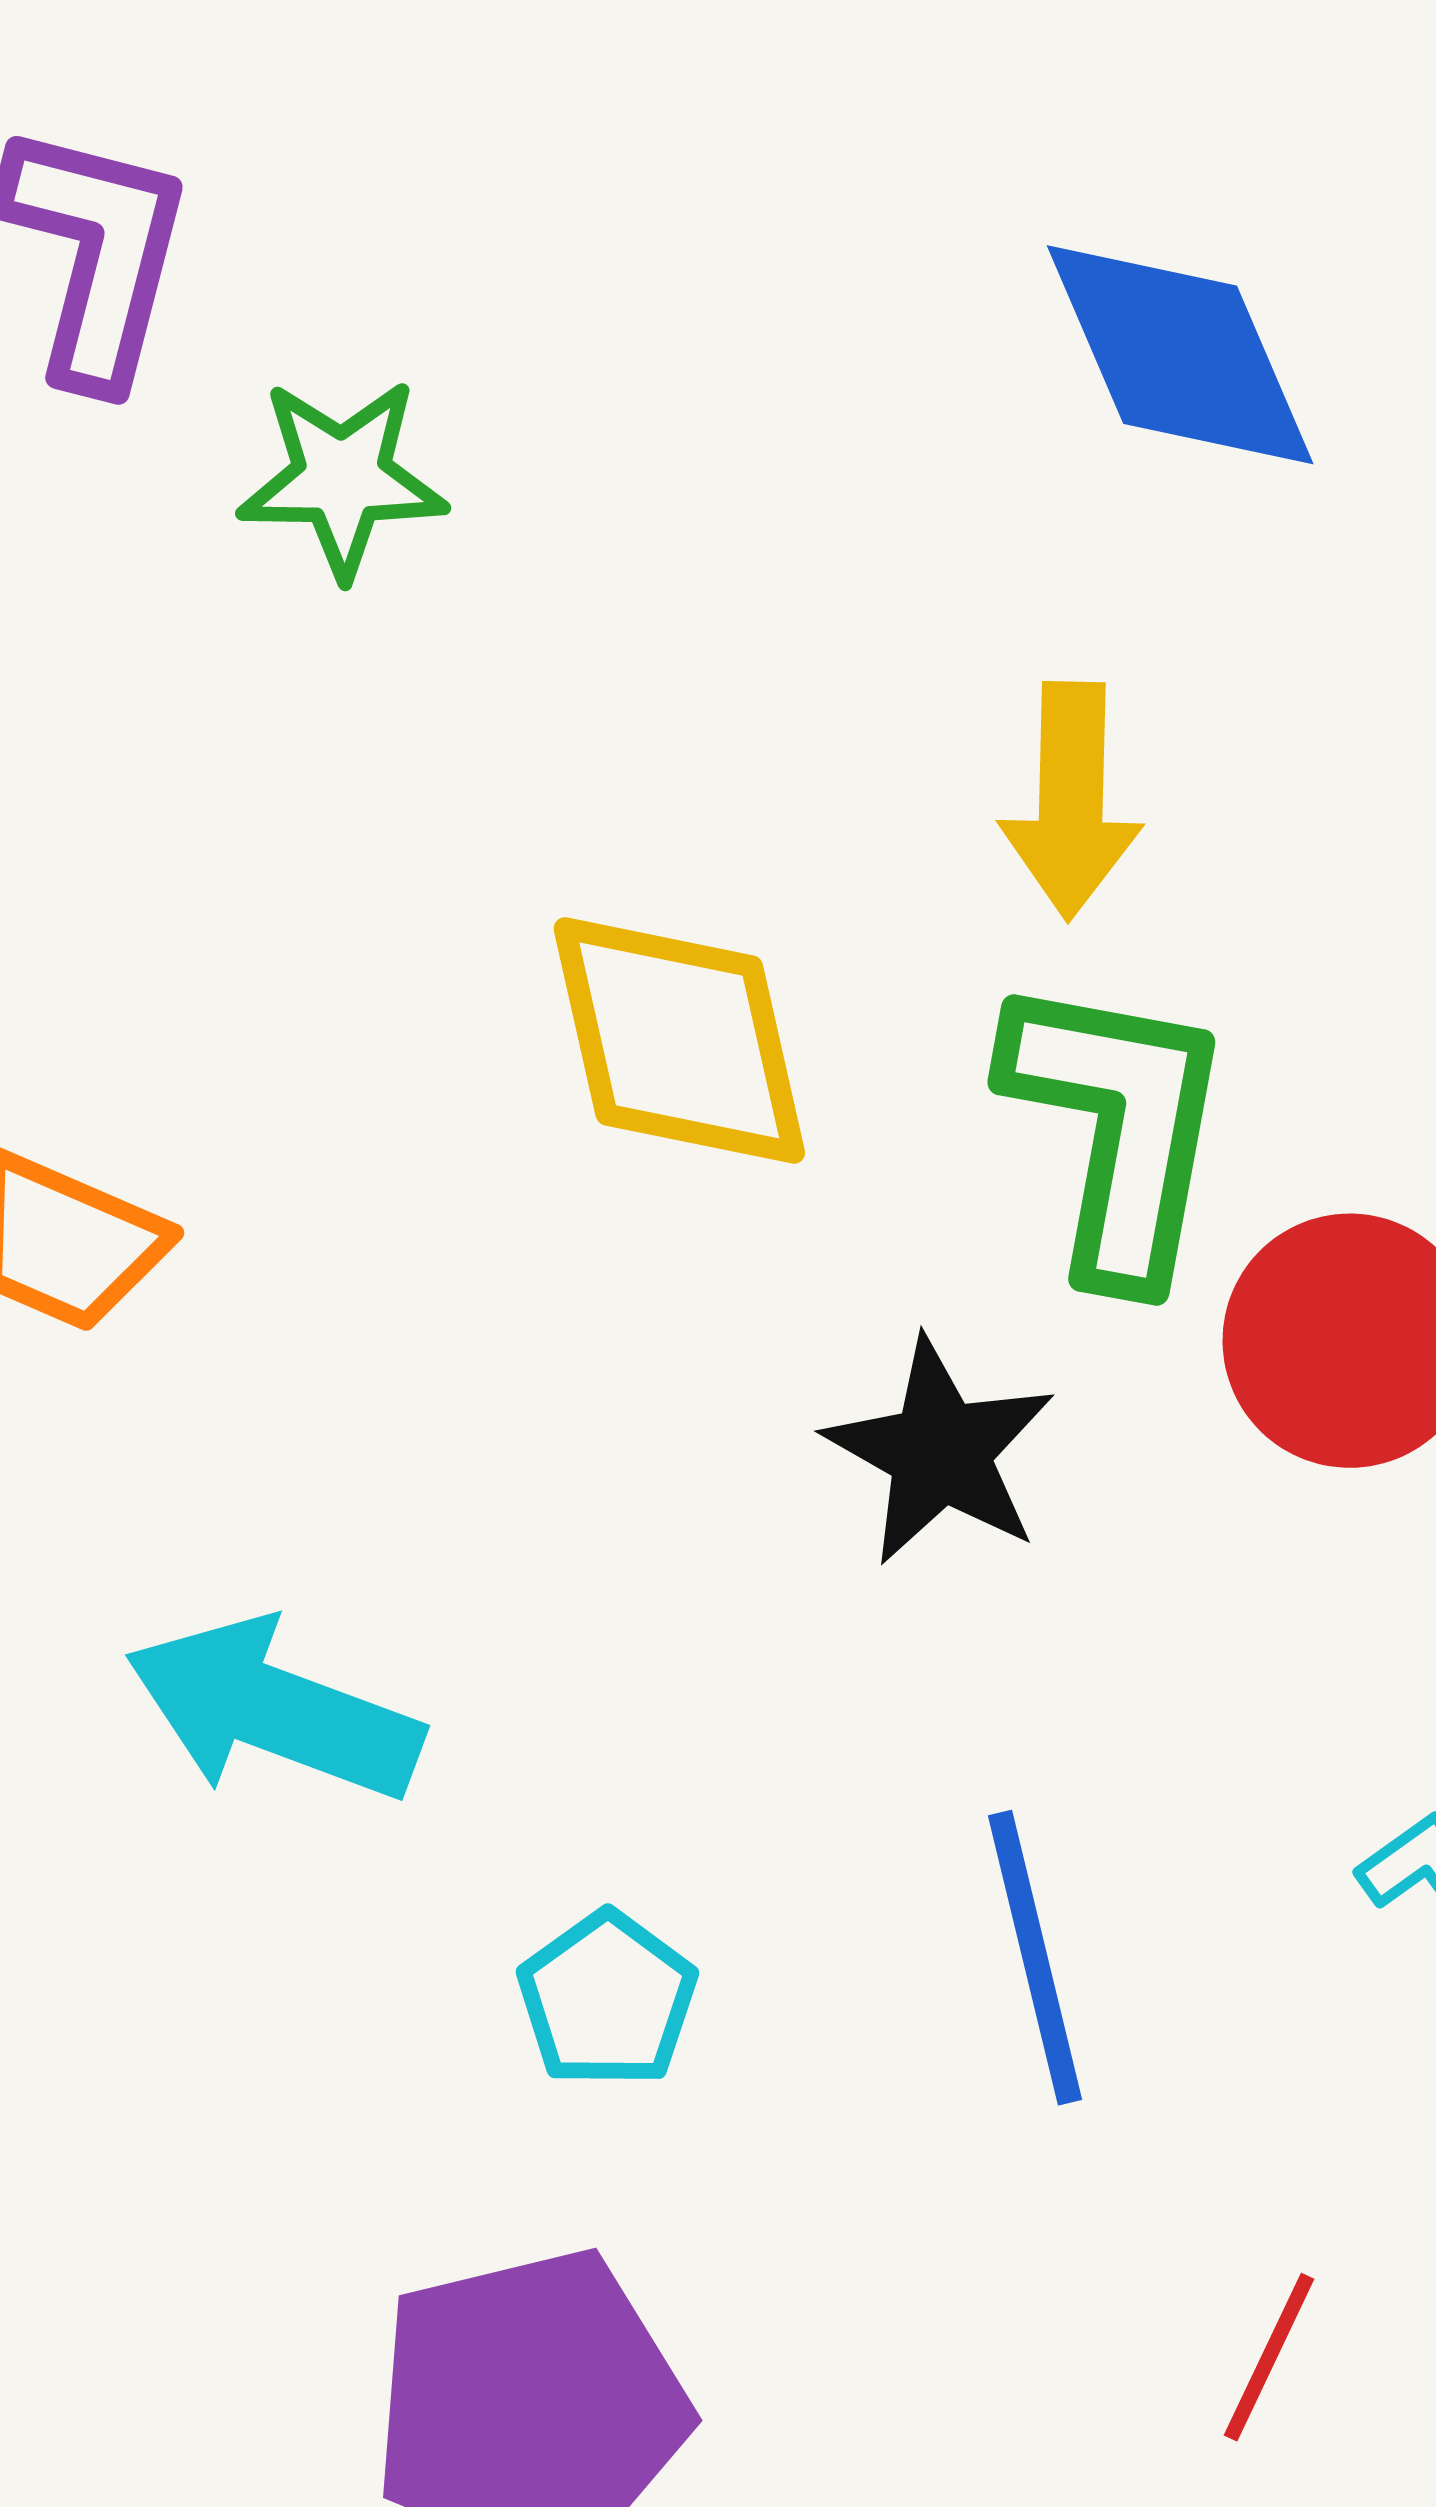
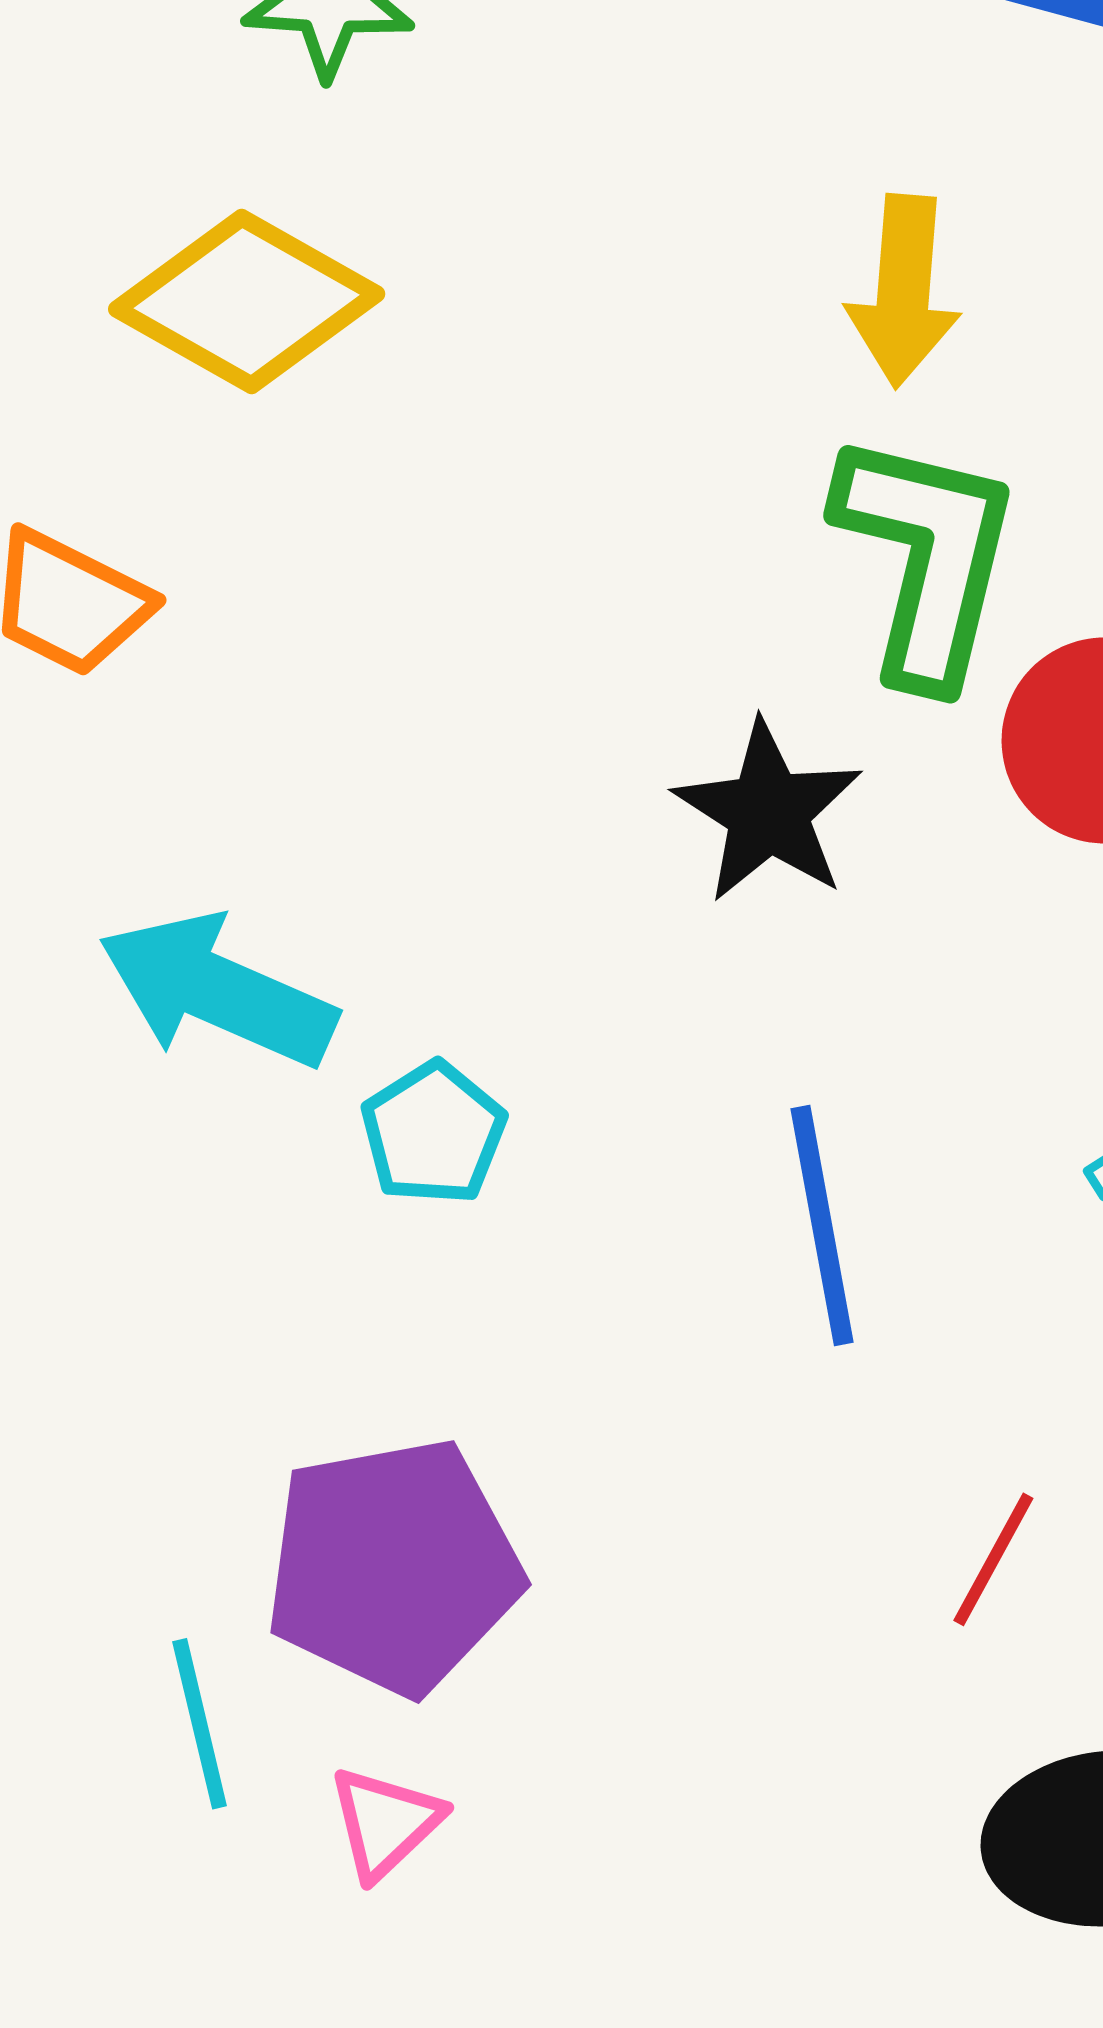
yellow diamond: (679, 1040) -> (247, 301), moved, turned -51
cyan pentagon: (607, 1999) -> (433, 1133), moved

